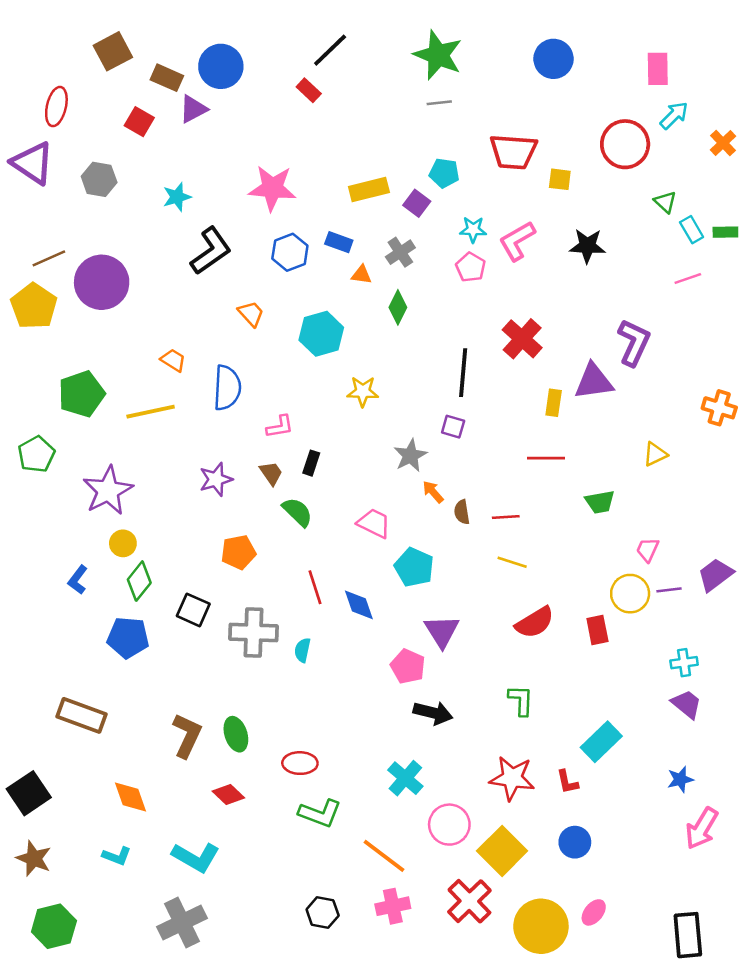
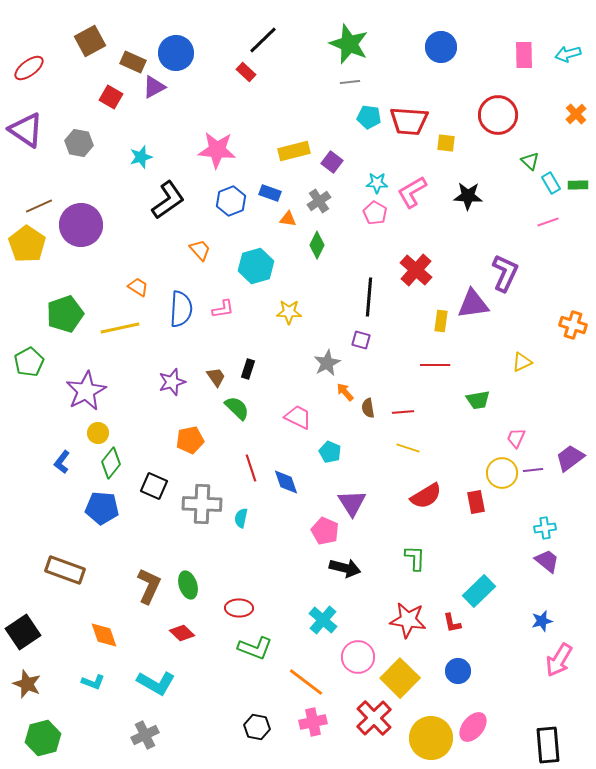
red ellipse: (56, 107) -> (29, 68), moved, turned 40
cyan arrow: (674, 115) -> (568, 54), moved, turned -150
cyan pentagon: (444, 173) -> (369, 117), moved
pink L-shape: (280, 427) -> (223, 309), moved
cyan pentagon: (414, 567) -> (330, 452), size x0.7
pink ellipse: (594, 912) -> (473, 727), size x1.4
gray cross: (182, 922) -> (145, 735), size x0.7

